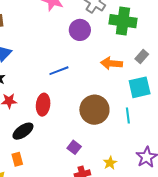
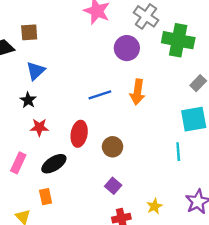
orange arrow: (111, 63) -> (137, 92), moved, turned -90
brown circle: (94, 110) -> (113, 147), moved, size x0.6

